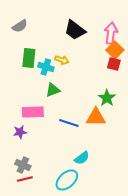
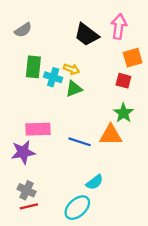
pink arrow: (111, 33) -> (119, 26), moved
orange square: (115, 50) -> (133, 58), turned 30
red square: (114, 64) -> (123, 81), moved
green triangle: (53, 90) -> (74, 89), moved
purple star: (20, 132) -> (23, 152), size x1.5

